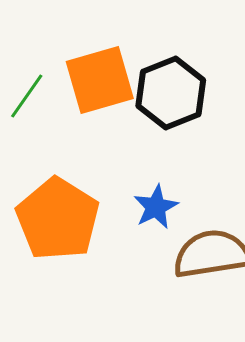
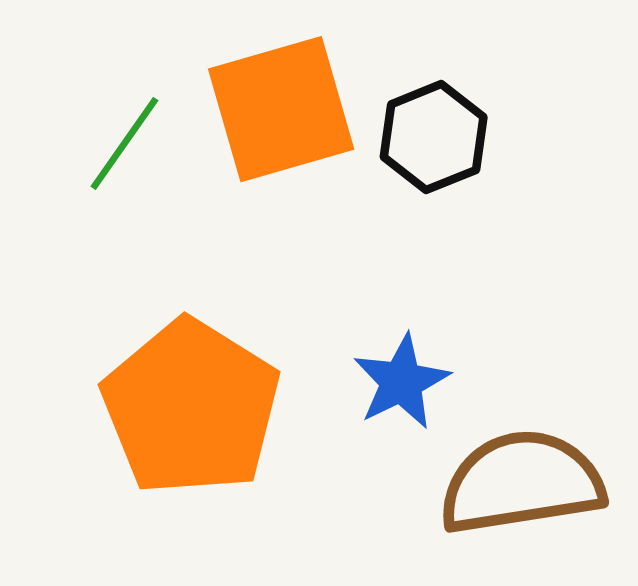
black hexagon: (171, 93) -> (434, 137), size x0.7

